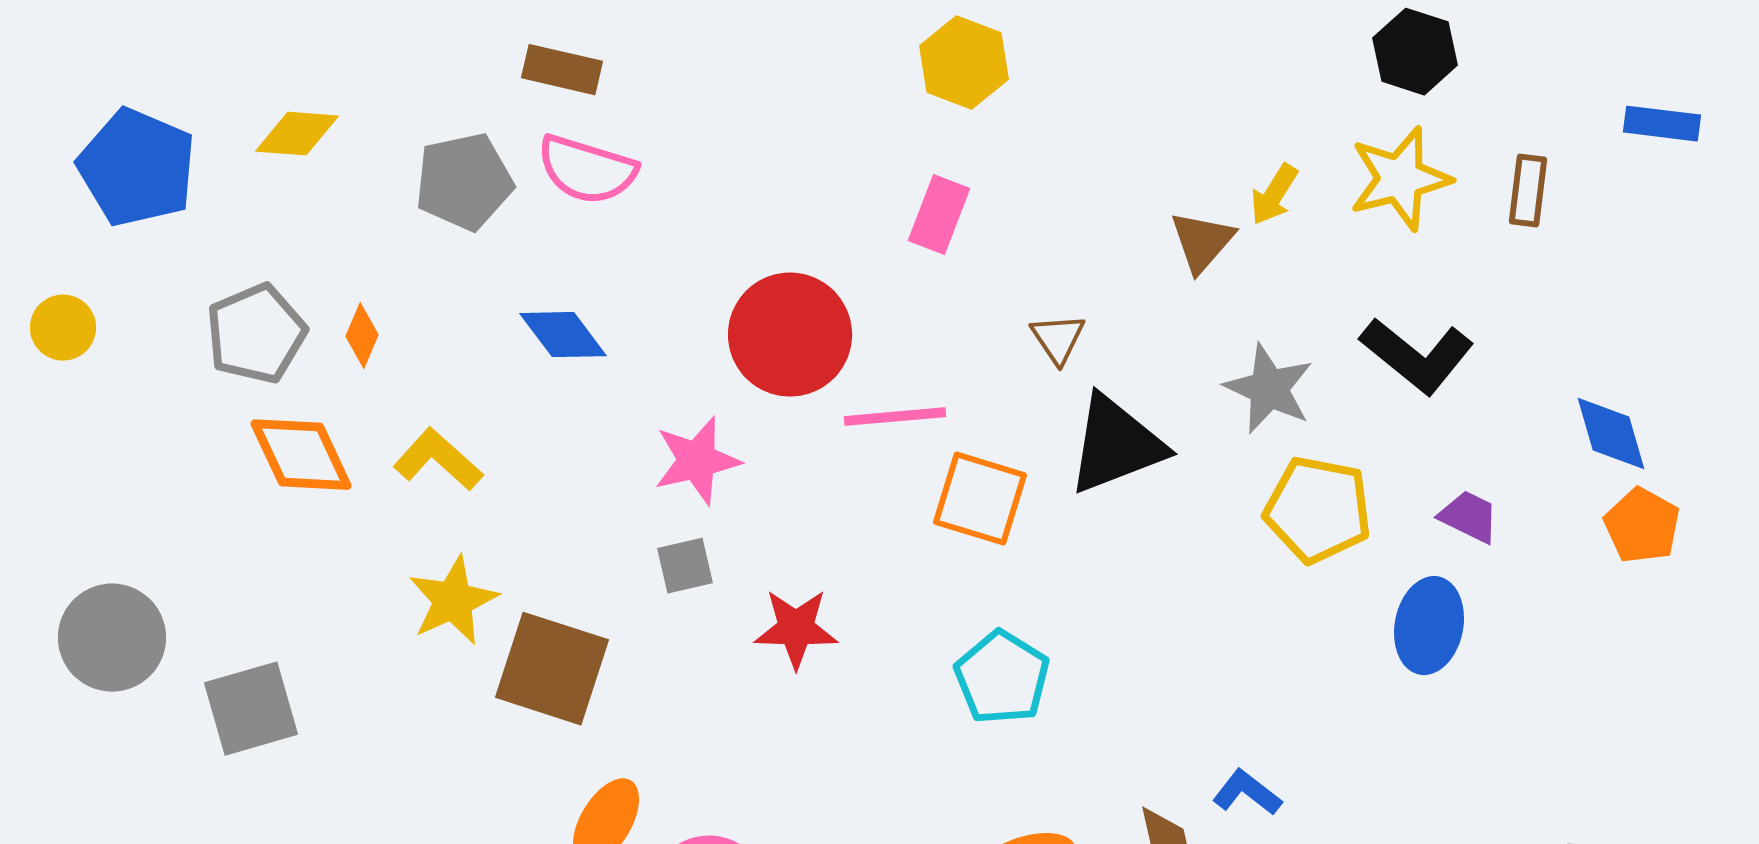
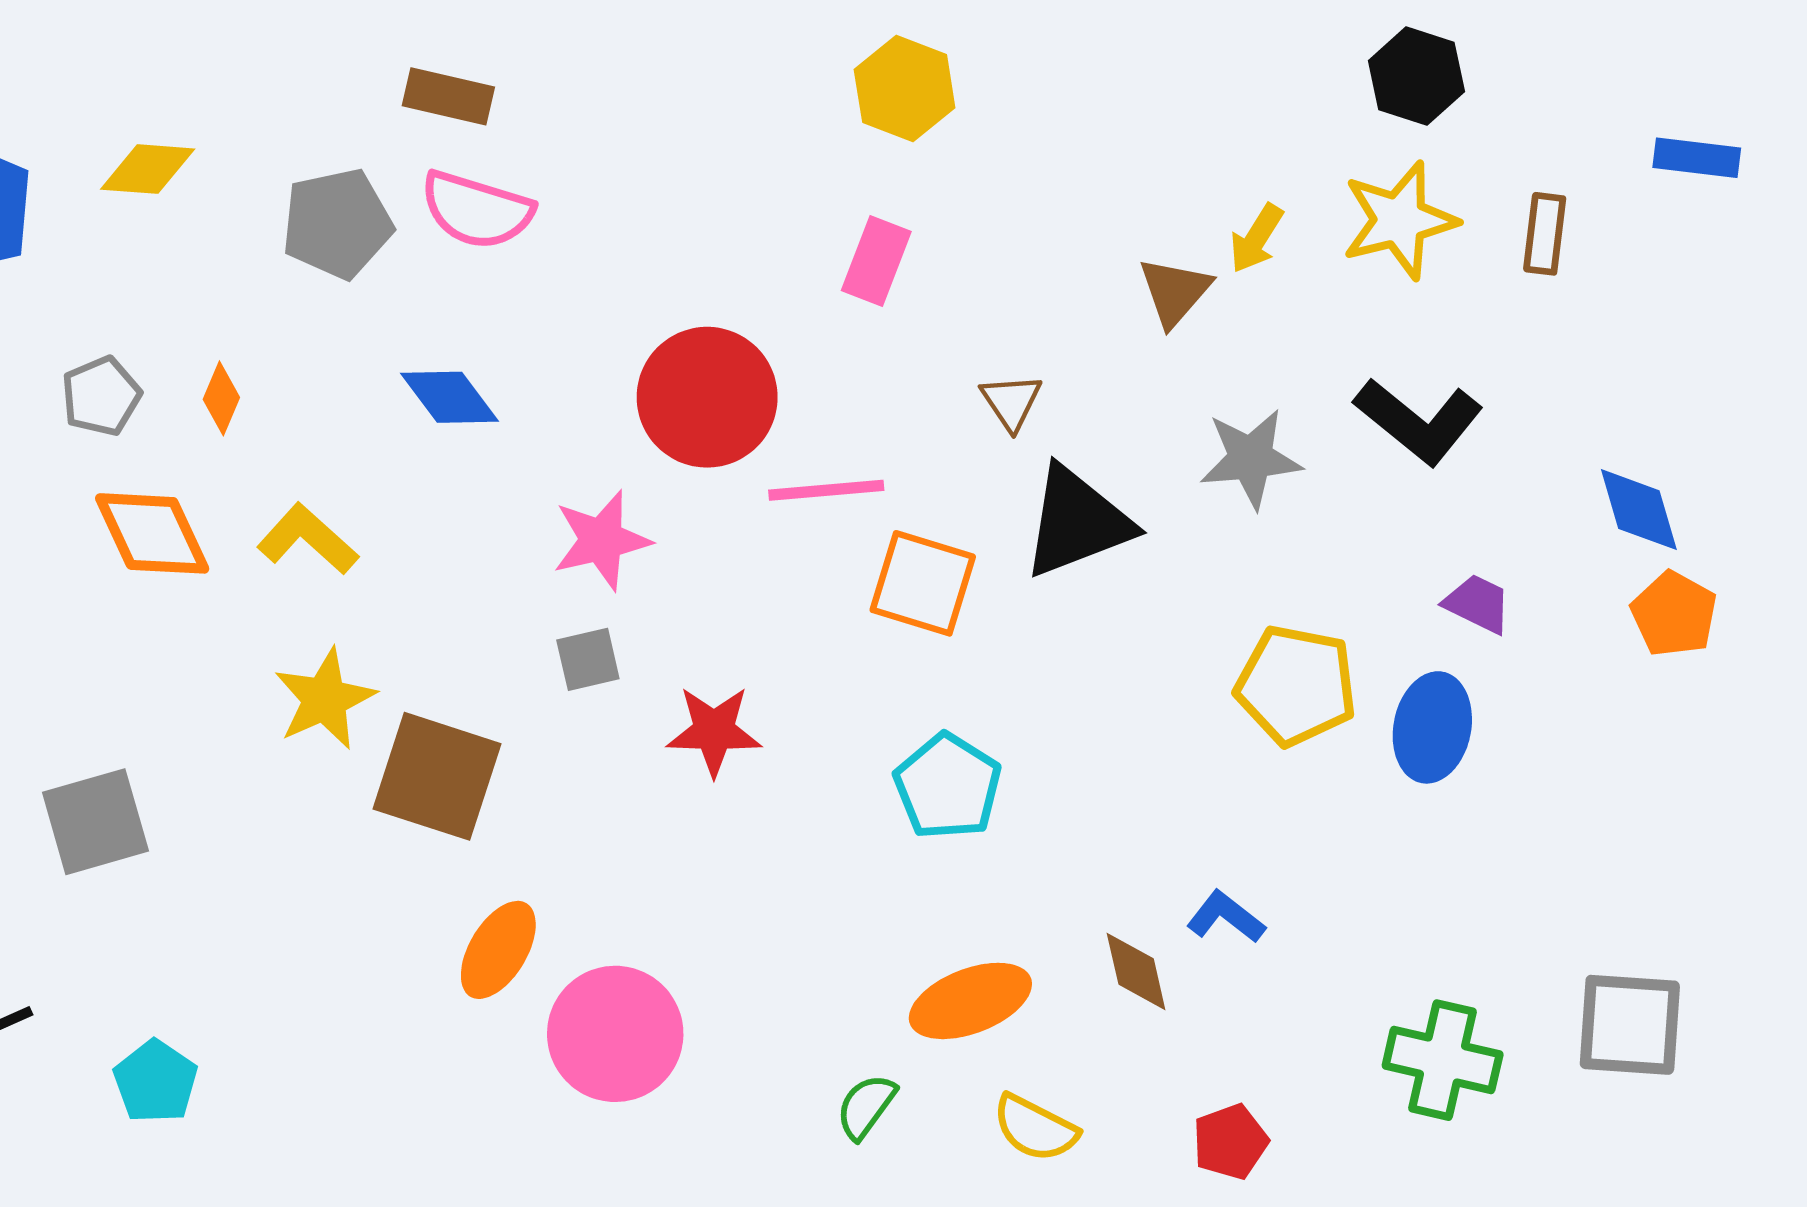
gray pentagon: (256, 334) -> (101, 396), size x0.7
gray star: (1269, 389) -> (1251, 459), turned -30
yellow pentagon: (1318, 510) -> (1296, 685), moved

